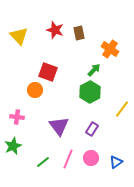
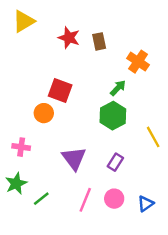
yellow triangle: (19, 36) -> (24, 21), moved, turned 42
yellow line: (122, 109) -> (153, 137), turned -66
green line: (43, 162) -> (41, 199), moved

